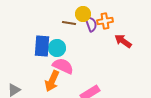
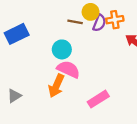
purple semicircle: (91, 24) -> (99, 23), turned 42
blue rectangle: (42, 46) -> (17, 34), moved, turned 60

